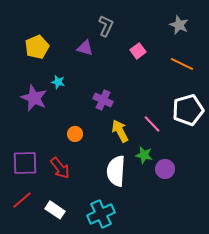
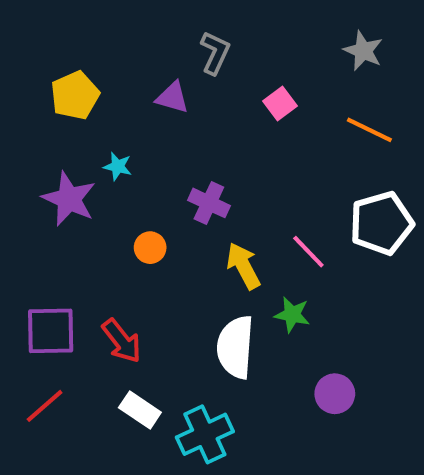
orange circle: (75, 134) -> (150, 248), moved
purple circle: (165, 169) -> (335, 394), moved
white rectangle: (55, 210) -> (140, 410), moved

